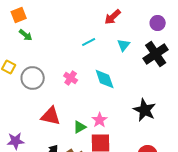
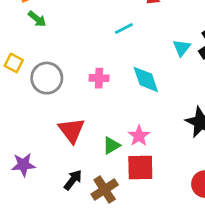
cyan triangle: (124, 45) -> (182, 48), moved
pink cross: (71, 78) -> (99, 78), turned -32
red triangle: (51, 116) -> (72, 130), turned 40

